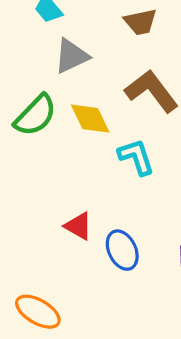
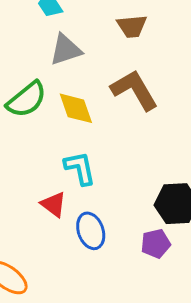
cyan L-shape: (136, 157) -> (80, 168), moved

